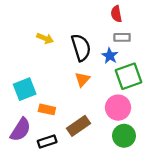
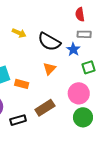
black semicircle: (81, 47) -> (49, 42), turned 135
green square: (129, 76) -> (88, 67), size x0.6
orange rectangle: (47, 109) -> (22, 84), moved

